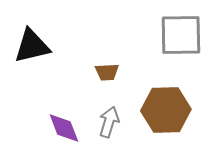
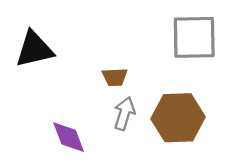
gray arrow: (109, 122) -> (124, 114), moved

